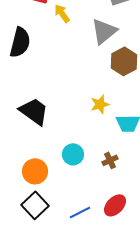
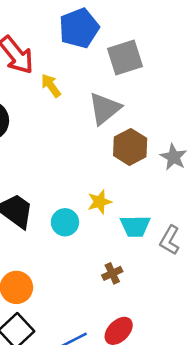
cyan circle: (73, 154) -> (65, 222), moved

